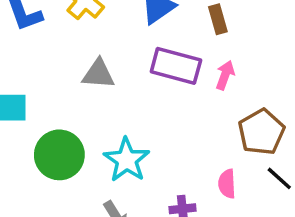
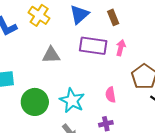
pink semicircle: (227, 184) -> (111, 95), moved

